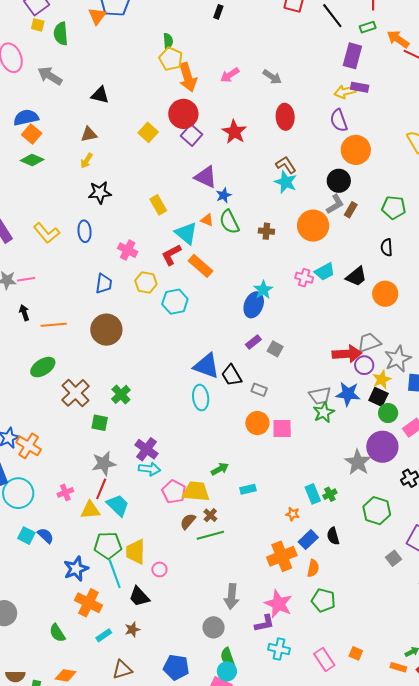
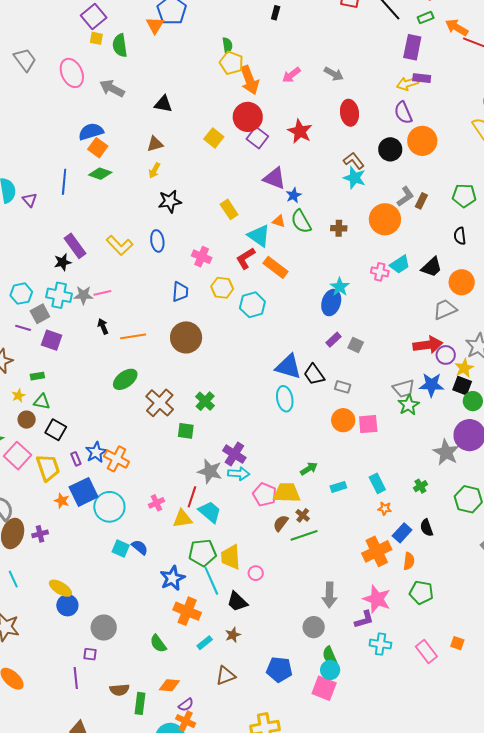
black circle: (339, 181) -> (390, 149), moved
gray trapezoid: (369, 343) -> (445, 309), moved
gray star: (104, 464) -> (210, 471), moved, turned 30
cyan rectangle: (313, 494) -> (377, 483), moved

